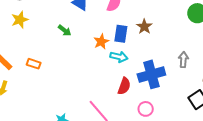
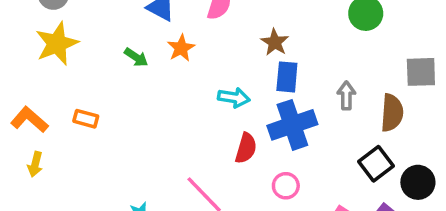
yellow star: (20, 20) -> (57, 44), size x1.4
blue rectangle: (121, 34) -> (287, 77), moved
orange star: (101, 42) -> (181, 48), moved

